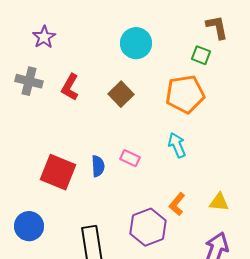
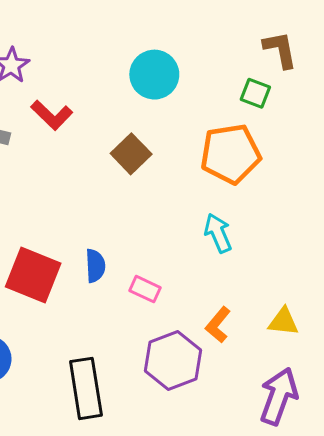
red L-shape: (70, 87) -> (52, 115), moved, turned -76
pink rectangle: (130, 158) -> (145, 289), moved

